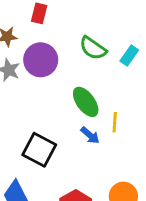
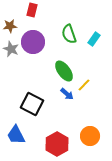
green semicircle: (93, 48) -> (69, 34), turned 36
yellow line: (115, 122) -> (84, 85), turned 40

